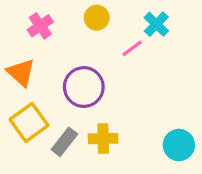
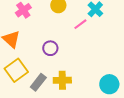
purple circle: (84, 87) -> (50, 48), size x0.6

